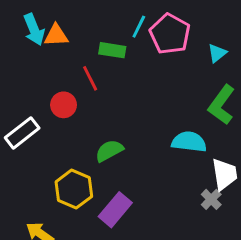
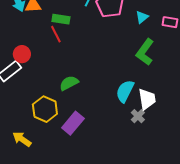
green rectangle: (112, 50) -> (61, 19), moved
red circle: (64, 105) -> (22, 54), moved
cyan semicircle: (189, 142) -> (125, 91), moved, turned -70

